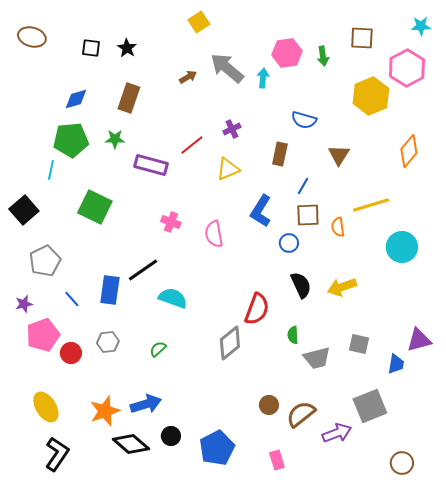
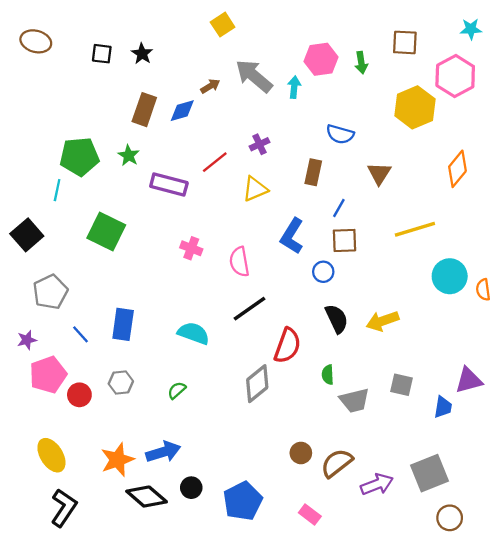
blue diamond: (76, 99) -> (182, 111), moved
green star: (115, 139) -> (129, 155), turned 30
orange semicircle: (338, 227) -> (483, 290), moved
black line: (143, 270) -> (249, 309), moved
gray square: (370, 406) -> (430, 473), moved
pink rectangle: (277, 460) -> (310, 514), turned -36

